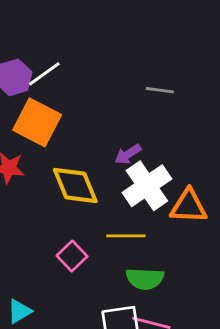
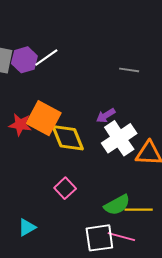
orange square: (37, 122) -> (44, 118), moved
yellow line: (126, 236) -> (139, 210), moved
green semicircle: (145, 279) -> (117, 205), turned -32

